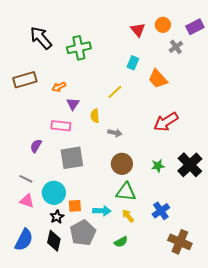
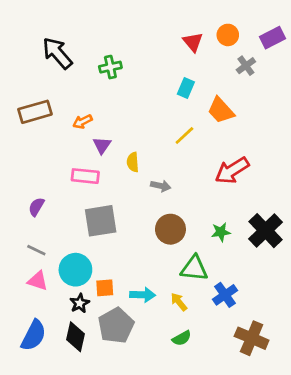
green cross: (79, 48) -> (110, 67), size x0.7
yellow line: (115, 92) -> (184, 136), moved
purple semicircle: (36, 146) -> (36, 207), moved
green triangle: (126, 192) -> (194, 268), moved
green semicircle: (121, 242) -> (182, 338), moved

